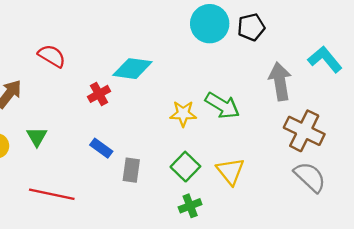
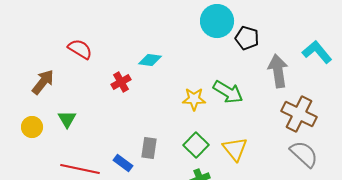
black pentagon: (251, 27) -> (247, 38), moved, turned 30
cyan diamond: (132, 69) -> (150, 60), size x0.7
blue rectangle: (101, 148) -> (123, 163), moved

